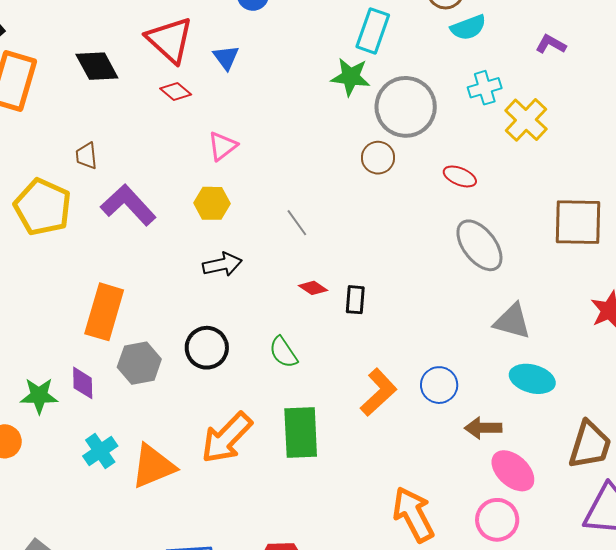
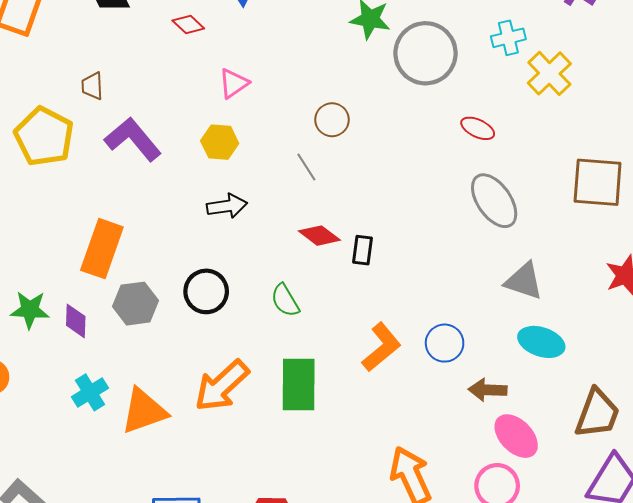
brown circle: (378, 158) -> (332, 120), moved
red diamond: (313, 288) -> (319, 236), size x1.4
green star: (39, 396) -> (30, 310), moved

